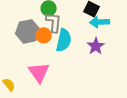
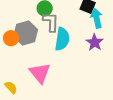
cyan arrow: (100, 22) -> (97, 18), turned 84
orange circle: (44, 35) -> (11, 38), moved

